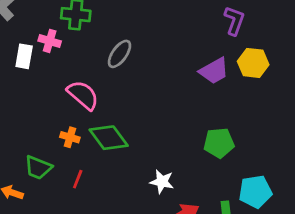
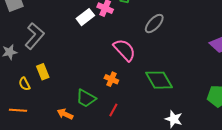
white rectangle: (24, 56) -> (85, 17), turned 36
green diamond: (109, 138) -> (159, 80), moved

